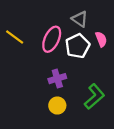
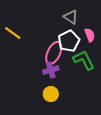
pink ellipse: (52, 39) -> (54, 53), moved
green L-shape: (94, 97) -> (84, 60), moved, turned -75

